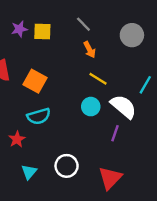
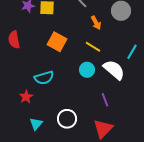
orange arrow: (90, 50) -> (96, 23), moved
orange square: (35, 81) -> (57, 42), moved
purple line: (115, 133) -> (105, 100), moved, turned -40

